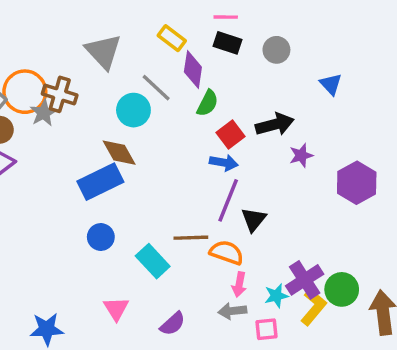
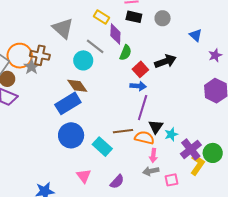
purple star: (301, 155) -> (215, 55), moved
black triangle: (254, 219) -> (156, 127), moved
blue circle: (101, 237) -> (71, 135), size x1.6
cyan star: (276, 296) -> (171, 134), moved

